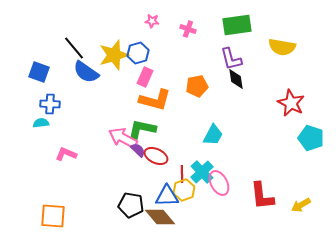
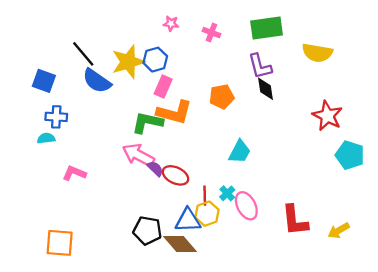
green L-shape: (142, 129) -> (147, 123), moved
cyan cross: (202, 172) -> (227, 193), size x0.6

